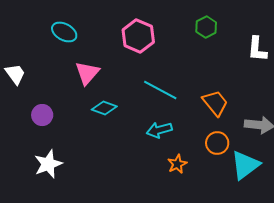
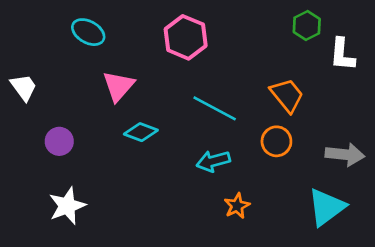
green hexagon: (206, 27) -> (307, 25), moved
orange trapezoid: (215, 103) -> (287, 95), moved
orange circle: (217, 143) -> (276, 141), moved

